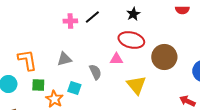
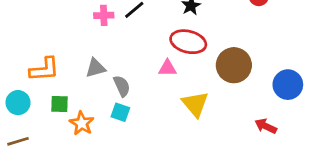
orange L-shape: (27, 60) -> (44, 69), turned 95
gray semicircle: (95, 72) -> (122, 86), moved
cyan square: (74, 88) -> (120, 112), moved

